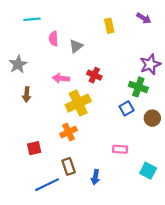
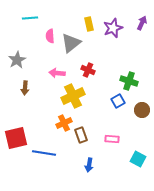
purple arrow: (144, 18) -> (142, 23), moved, turned -96
yellow rectangle: (109, 26) -> (89, 24), moved
gray triangle: (76, 46) -> (71, 43), size x1.5
purple star: (150, 64) -> (113, 28), moved
red square: (34, 148) -> (16, 138), moved, size x1.6
brown rectangle: (69, 166) -> (81, 135), moved
blue line: (47, 185) -> (44, 153), moved, turned 35

